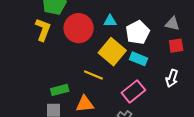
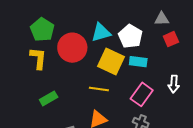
cyan triangle: (110, 21) -> (101, 32), size x1.5
white arrow: (172, 78) -> (174, 84), moved
green rectangle: (60, 90) -> (49, 98), moved

